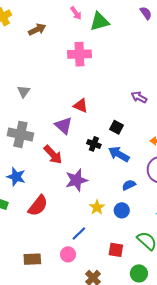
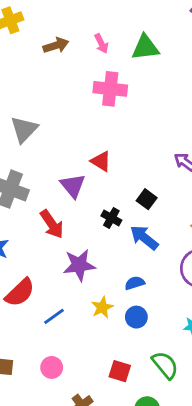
pink arrow: (76, 13) -> (101, 44), moved
gray triangle: (24, 91) -> (24, 129), size x1.5
blue semicircle: (129, 185) -> (135, 283), moved
blue line: (79, 233) -> (54, 316), moved

